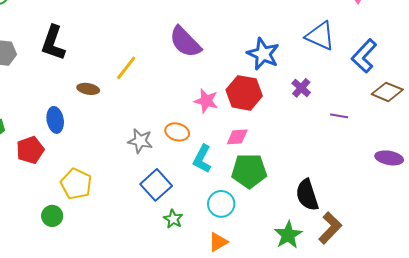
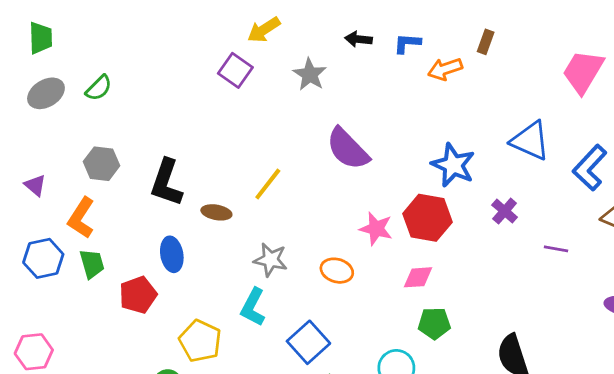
black L-shape: (53, 43) -> (166, 183), moved
gray star: (140, 141) -> (271, 260), moved
cyan L-shape: (202, 159) -> (253, 307), moved
green pentagon: (249, 171) -> (434, 323), size x0.7

